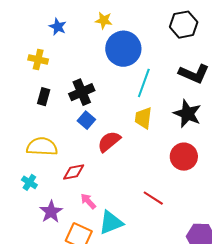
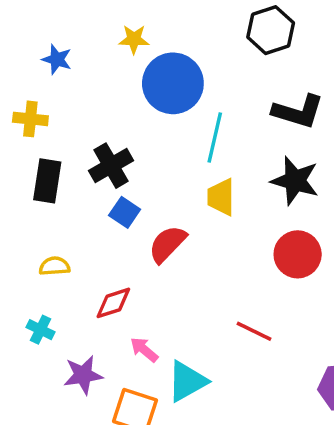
black rectangle: (44, 97) -> (47, 181), size x1.4
yellow semicircle: (42, 147) -> (54, 266), size x0.6
purple star: (51, 212) -> (83, 375), turned 30

